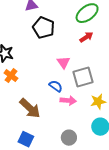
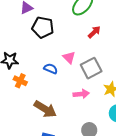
red arrow: (86, 37) -> (94, 32), moved
blue semicircle: (56, 86) -> (51, 69), moved

